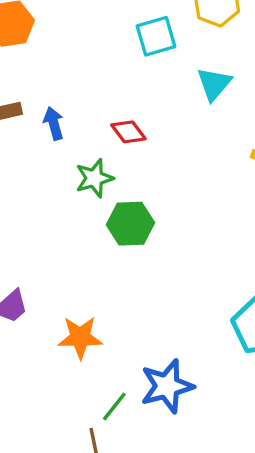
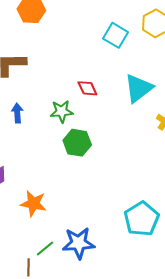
cyan square: (156, 36) -> (116, 35), turned 35
cyan triangle: (214, 84) -> (139, 88), moved, size x1.4
blue arrow: (54, 123) -> (17, 113), moved

